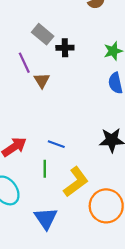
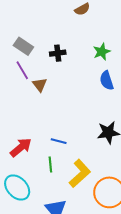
gray rectangle: (43, 34) -> (23, 46), moved

